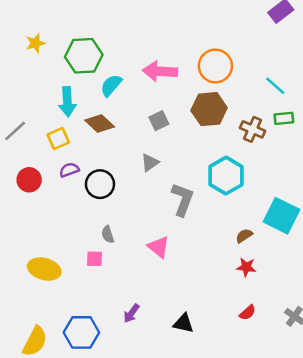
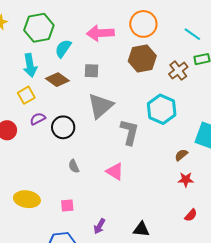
gray square: (159, 121) -> (91, 71), moved, turned 35
brown cross: (253, 129) -> (178, 71), turned 36
gray triangle: (150, 163) -> (101, 106), size x1.8
pink square: (94, 259) -> (67, 206), moved

